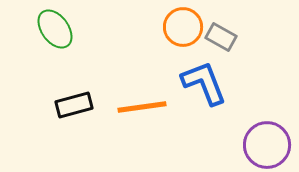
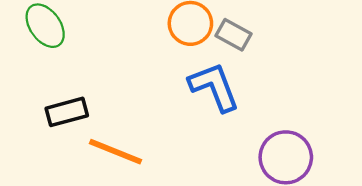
orange line: (142, 107) -> (116, 152), moved, turned 30

